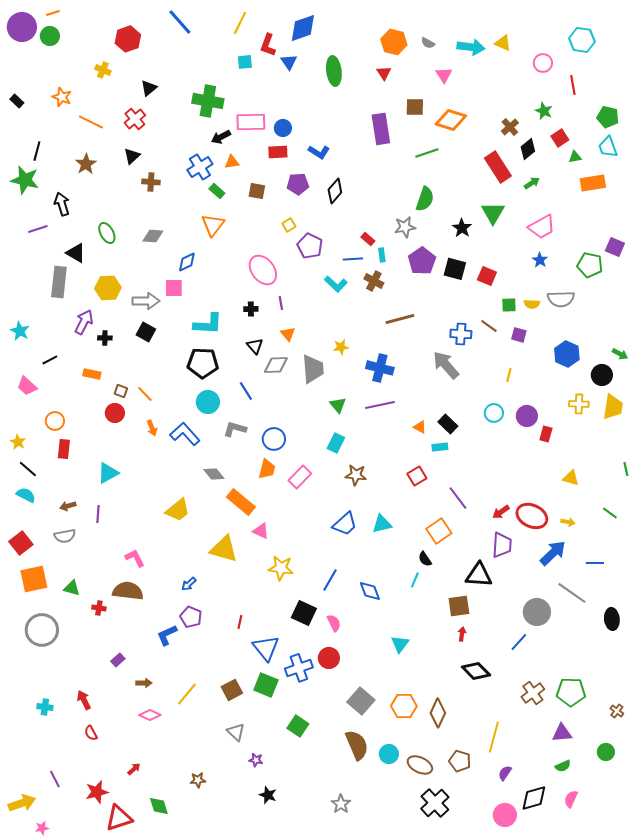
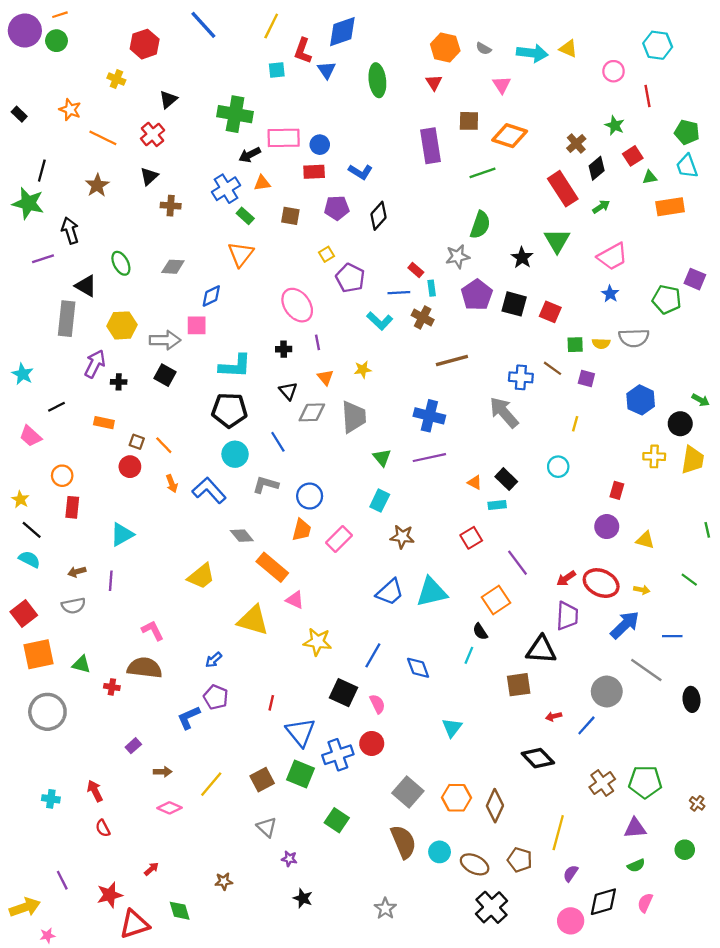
yellow star: (341, 347) -> (363, 369), moved
purple circle: (527, 416) -> (607, 527), moved
cyan triangle: (382, 524) -> (432, 592), size x1.4
red arrow: (462, 634) -> (554, 716), moved, turned -112

